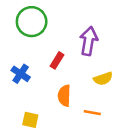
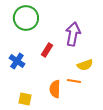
orange semicircle: (64, 96) -> (55, 89), moved
orange line: (92, 113) -> (74, 81), moved

